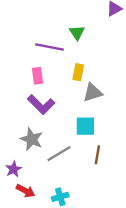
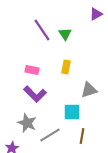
purple line: (49, 47) -> (42, 30), moved, turned 45
pink rectangle: (37, 76) -> (32, 70), turned -72
gray triangle: (93, 93) -> (89, 90), moved

